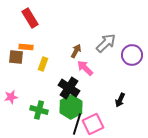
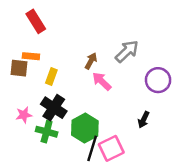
purple circle: (132, 55) -> (158, 80), moved
black cross: (69, 88) -> (54, 108), moved
pink star: (11, 97) -> (24, 115), moved

